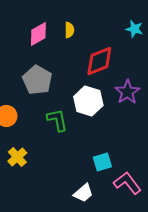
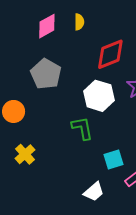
green L-shape: (57, 120) -> (82, 128), moved

